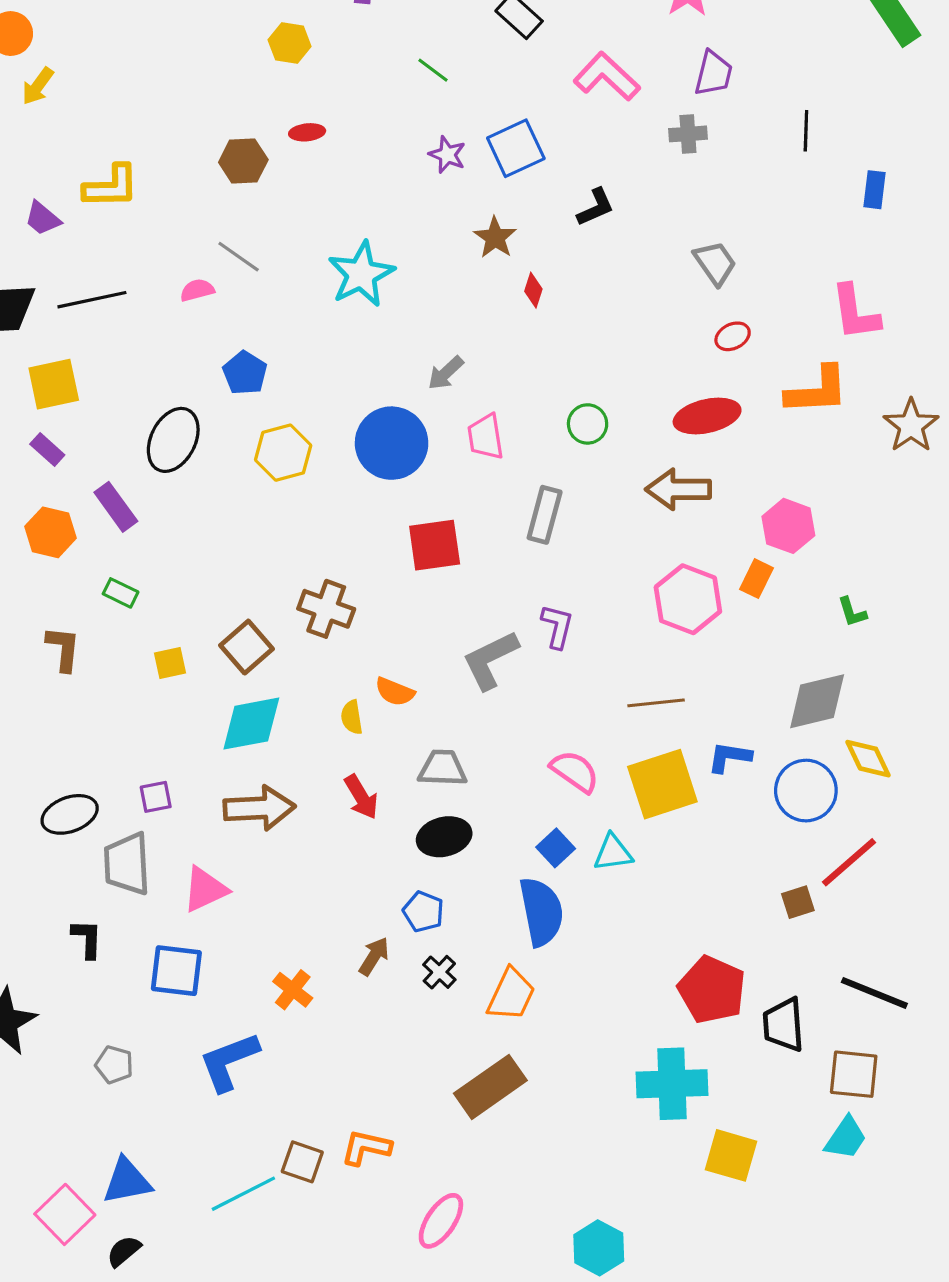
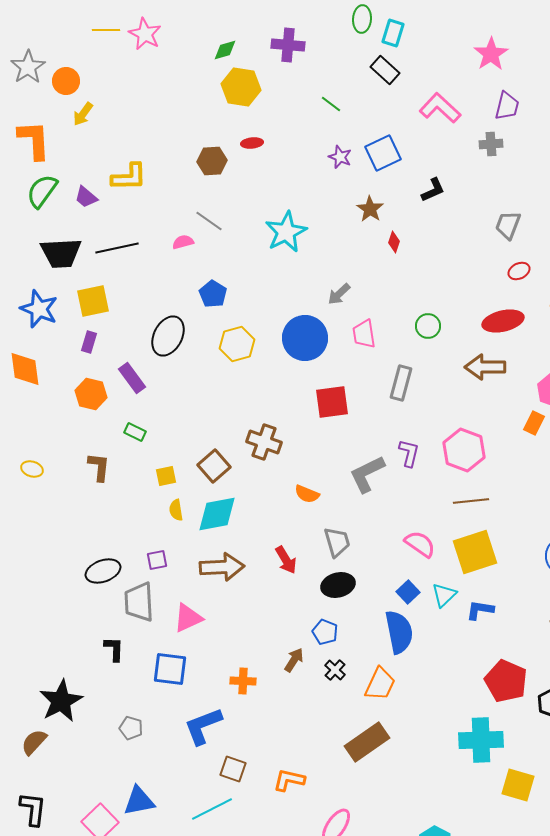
yellow hexagon: (290, 43) -> (241, 87), size x1.5
gray trapezoid: (715, 263) -> (508, 225), turned -124
purple rectangle: (47, 449) -> (89, 342), turned 65
pink hexagon: (688, 599) -> (464, 450), moved
yellow semicircle: (352, 717) -> (176, 510), moved
blue L-shape: (729, 757) -> (480, 610), moved
gray trapezoid: (443, 768) -> (337, 542), turned 72
cyan triangle: (613, 853) -> (444, 595), turned -36
orange cross: (293, 990) -> (243, 681), turned -35
brown square: (302, 1162) -> (233, 769), moved

